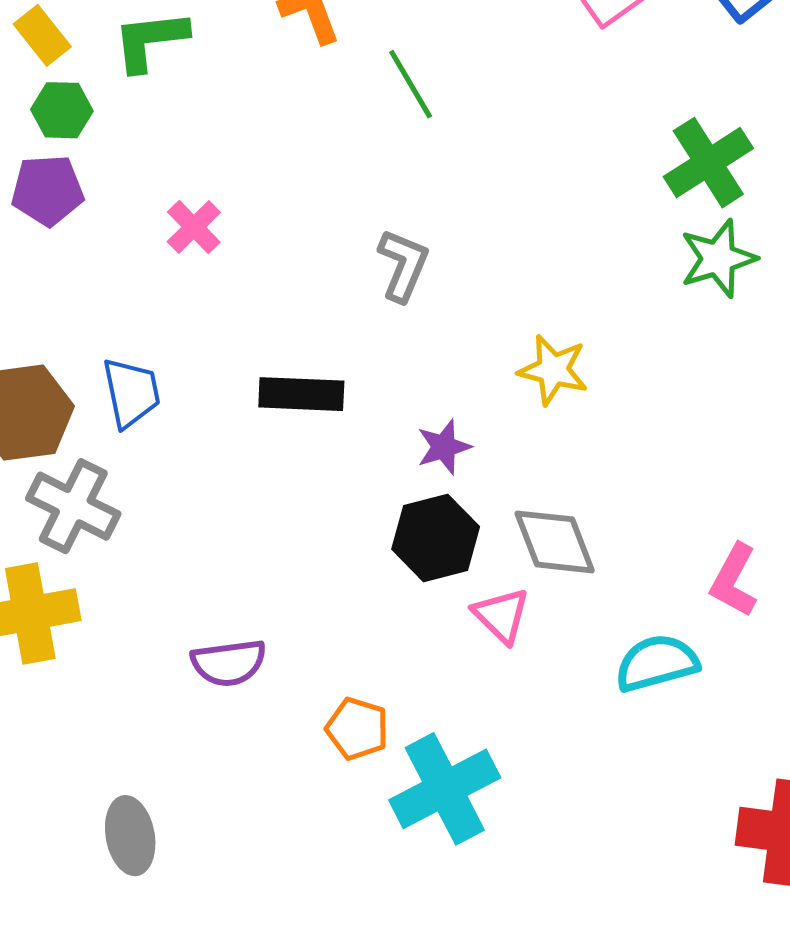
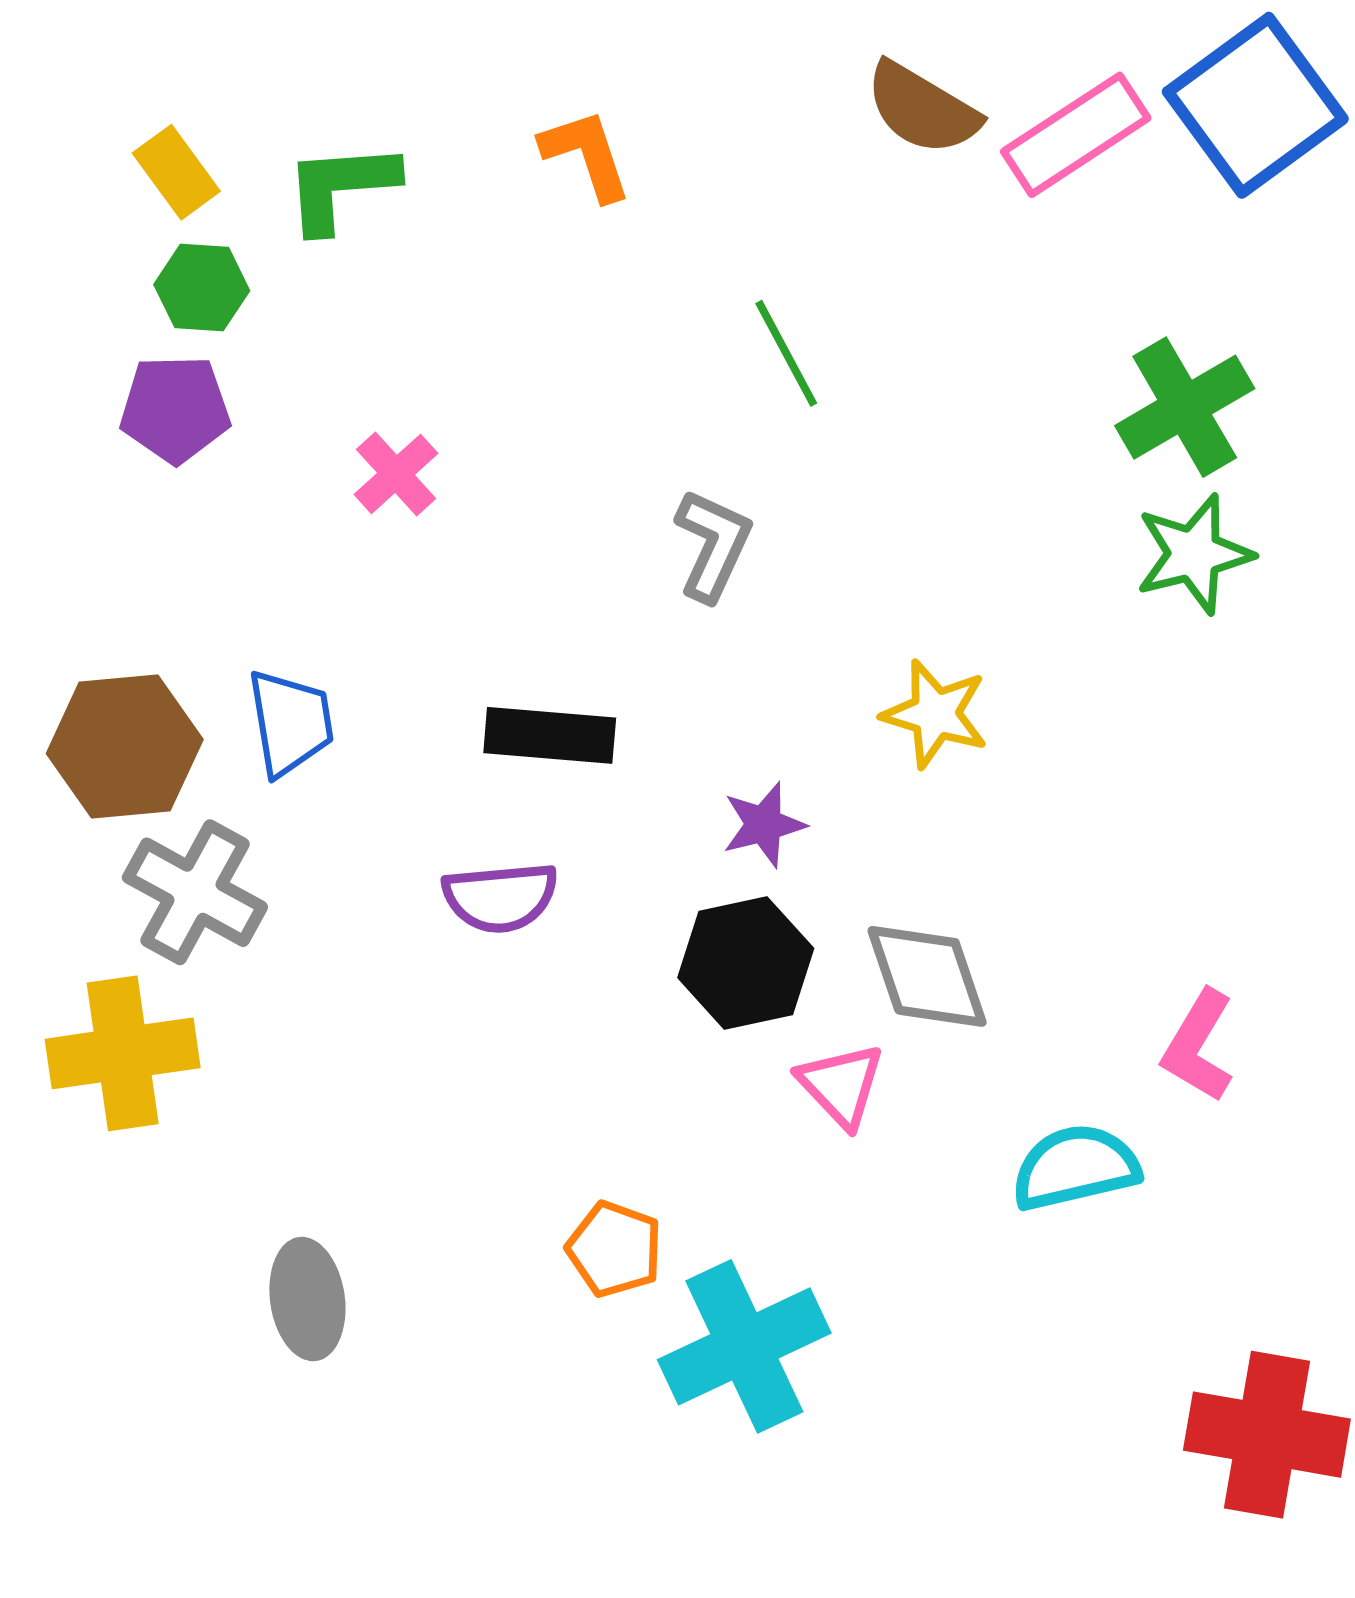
green line: (411, 84) -> (786, 353), moved
purple semicircle: (229, 663) -> (500, 897), moved
gray ellipse: (130, 836) -> (307, 1299), moved

